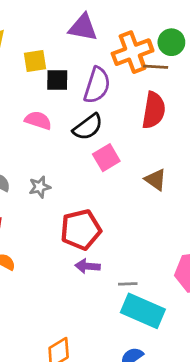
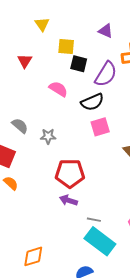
purple triangle: (83, 27) -> (106, 31), size x0.7

